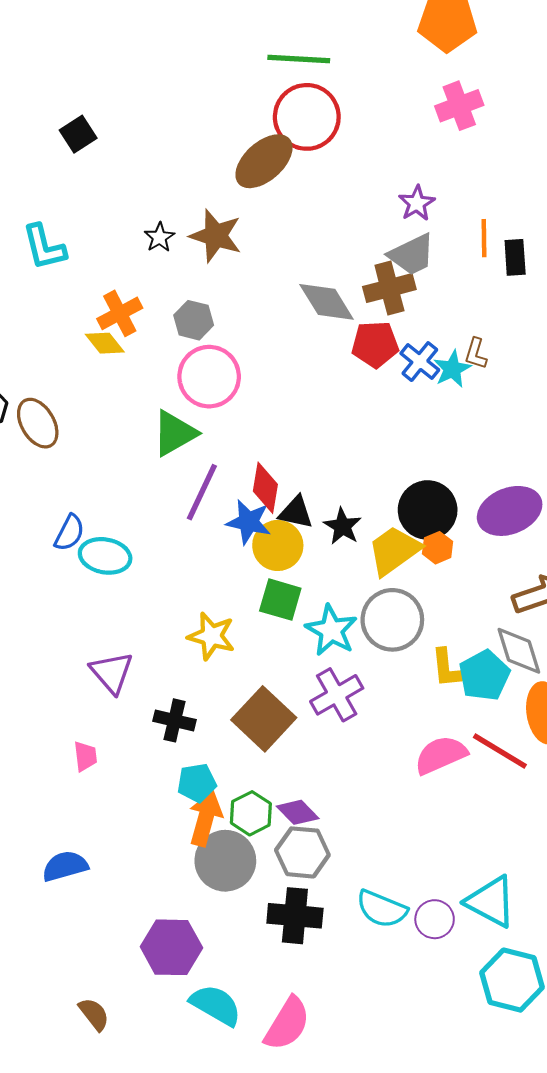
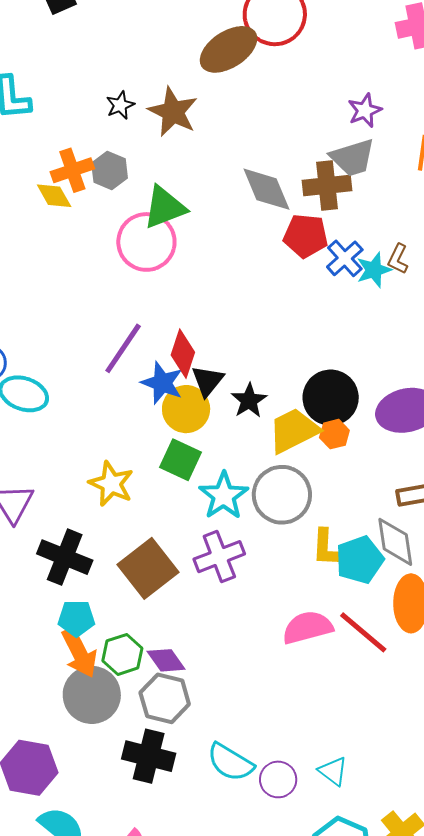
gray hexagon: (194, 320) -> (110, 170), moved
green triangle: (175, 433) -> (165, 207), moved
black triangle: (296, 512) -> (208, 381), turned 48
black cross: (174, 720) -> (65, 557), size x1.4
orange arrow: (205, 818) -> (79, 653), turned 129
cyan triangle: (491, 902) -> (333, 771), size x0.6

